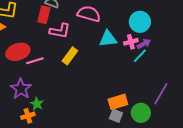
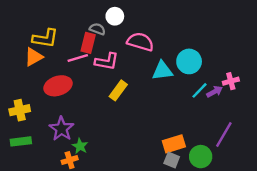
cyan circle: (140, 22) -> (189, 61), moved
pink cross: (131, 42) -> (231, 81), moved
purple arrow: (144, 44) -> (215, 92), moved
pink line: (35, 61) -> (78, 58), moved

